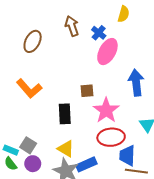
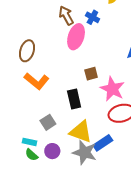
brown ellipse: (33, 41) -> (27, 51), moved
pink ellipse: (107, 52) -> (76, 37), moved
gray square: (28, 145) -> (48, 122), moved, turned 35
yellow triangle: (66, 149) -> (81, 132), size x1.4

